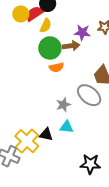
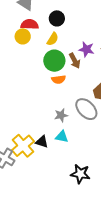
red semicircle: (35, 13) -> (30, 24), moved, turned 30
yellow circle: (21, 14) -> (23, 36), moved
brown arrow: (71, 46) -> (75, 61), turned 63

